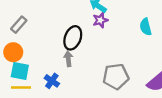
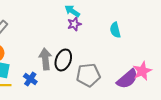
black ellipse: (73, 38) -> (63, 60), moved
gray arrow: (68, 59) -> (45, 59), size x1.5

